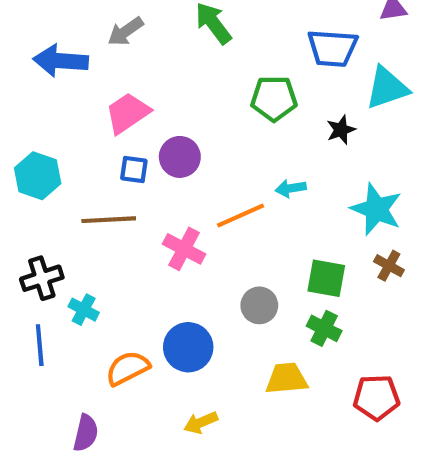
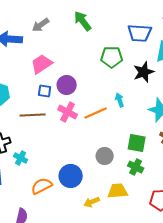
black star: (341, 130) -> (144, 72), size x1.5
cyan arrow: (291, 188) -> (120, 100), turned 80
pink cross: (184, 249) -> (68, 112), moved
yellow arrow: (201, 423) -> (92, 202), moved

